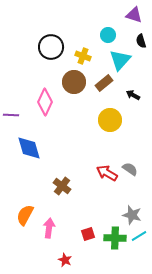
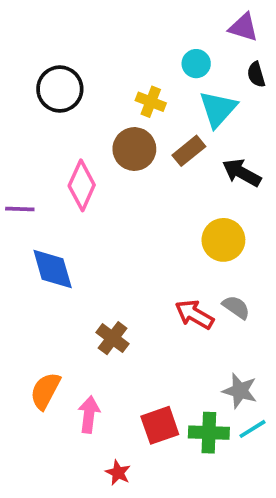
black circle: (51, 47) -> (60, 89), moved
black arrow: (133, 95) -> (242, 173), size x1.5
yellow circle: (110, 120) -> (223, 240), moved
red square: (88, 234) -> (160, 425), size x1.5

